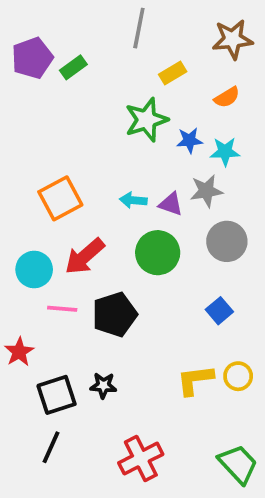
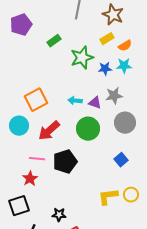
brown star: (232, 39) -> (113, 15), moved, turned 30
green rectangle: (73, 67) -> (54, 41), moved
yellow rectangle: (173, 73) -> (107, 39), moved
cyan star: (225, 152) -> (124, 66), moved
cyan circle: (34, 269) -> (19, 126), moved
red star: (19, 352) -> (30, 179), moved
black star: (103, 386) -> (59, 215), moved
black square: (57, 395) -> (19, 206), moved

